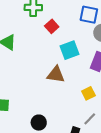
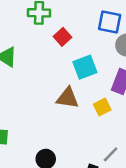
yellow square: (88, 93) -> (102, 107), moved

